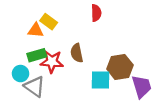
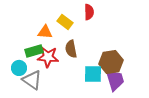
yellow rectangle: (49, 22) -> (65, 22), moved
orange triangle: (36, 30) -> (45, 32), moved
purple trapezoid: (142, 86) -> (115, 80), moved

